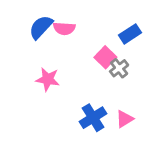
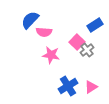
pink semicircle: (64, 28) -> (44, 32), moved
pink star: (48, 79) -> (51, 55), moved

